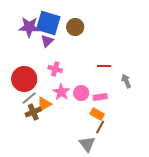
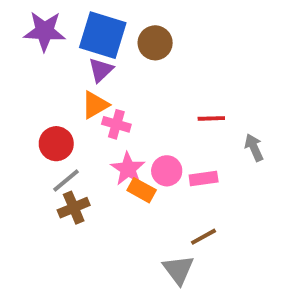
purple star: (29, 27) -> (45, 31), moved
red circle: (24, 79) -> (56, 144), size x0.7
orange triangle: (44, 104) -> (95, 105), moved
orange rectangle: (97, 114) -> (142, 190), moved
brown line: (100, 127) -> (204, 237), turned 32

